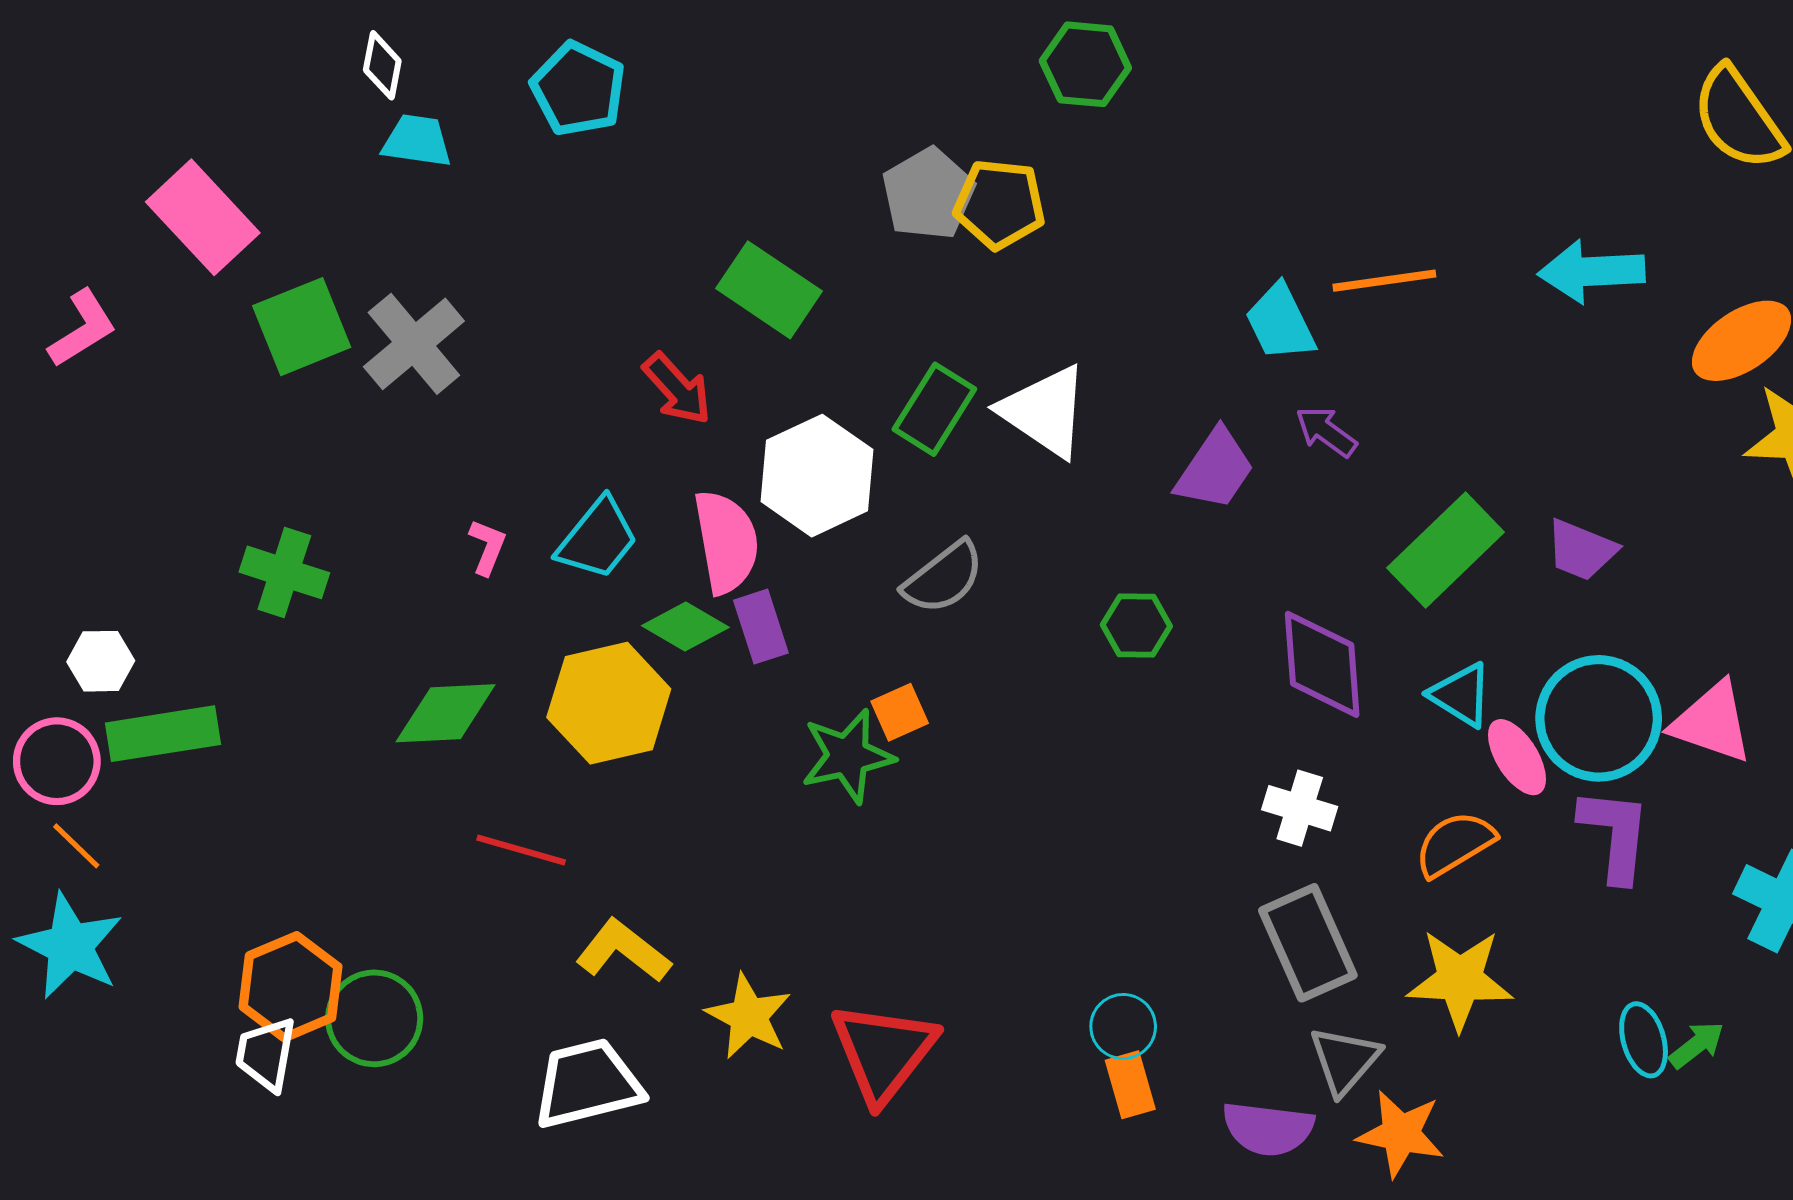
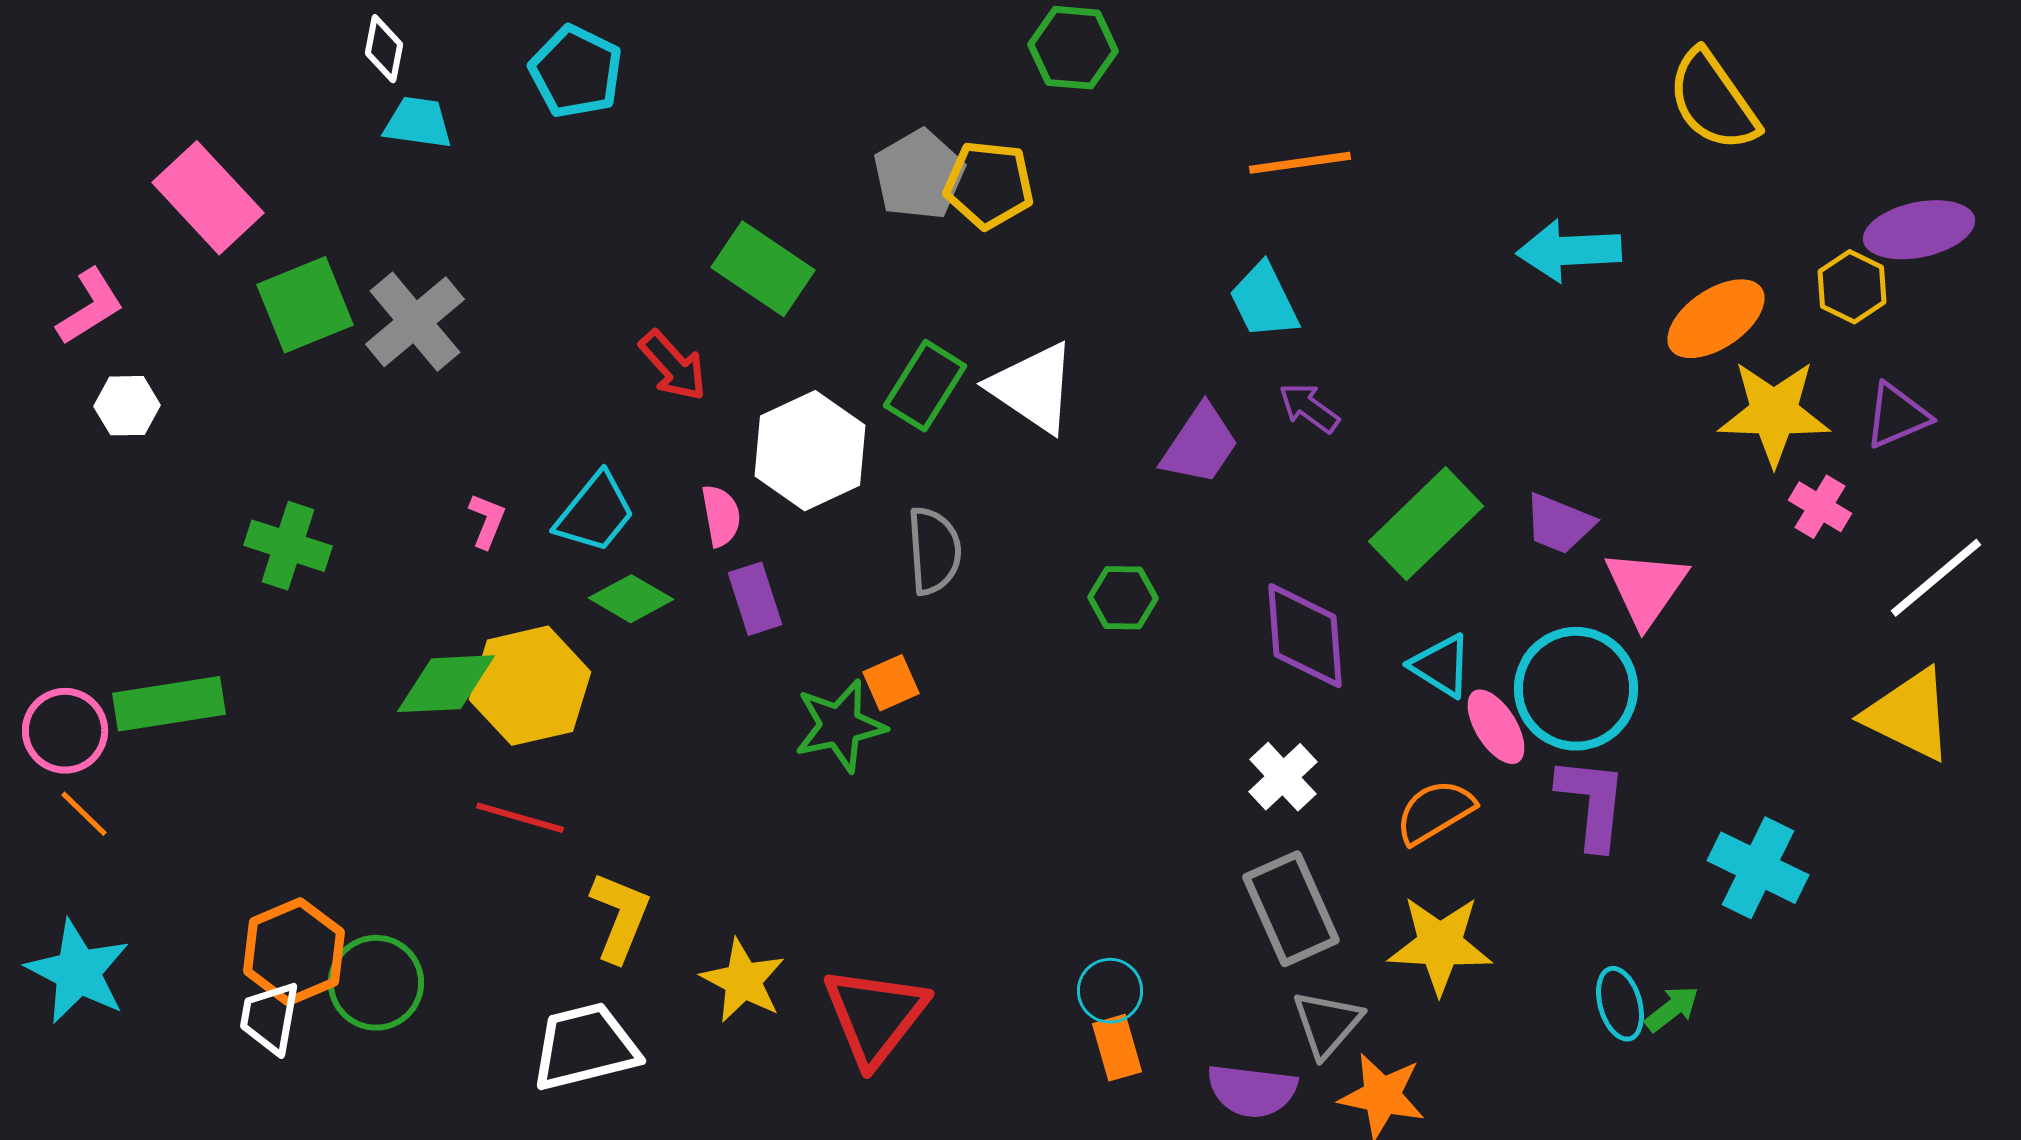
orange line: (1384, 281) -> (1300, 163), moved
pink semicircle: (726, 542) -> (721, 516), size x0.6
gray semicircle: (944, 578) -> (934, 551), turned -56
green diamond: (685, 627) -> (631, 599), moved
white hexagon: (101, 661) -> (127, 406), moved
yellow hexagon: (609, 703) -> (530, 686), moved
pink triangle: (1712, 722) -> (1646, 588), moved, turned 46
white cross: (1300, 808) -> (1283, 777), turned 30
cyan star: (70, 946) -> (78, 972), moved
yellow L-shape: (623, 951) -> (620, 917), turned 74

